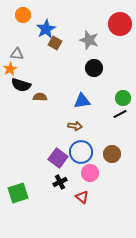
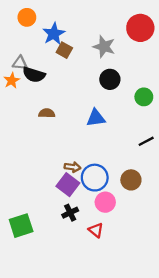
black semicircle: (21, 85) -> (34, 75), moved
green circle: (123, 98) -> (144, 97), moved
black line: (120, 114) -> (146, 141), moved
brown arrow: (75, 126) -> (72, 167), moved

